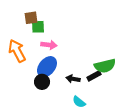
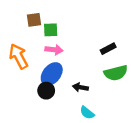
green square: (38, 27) -> (51, 30), moved
black rectangle: (94, 76) -> (108, 49), moved

